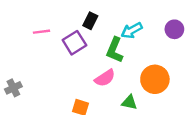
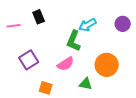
black rectangle: (90, 21) -> (39, 17), moved, turned -48
purple square: (74, 43) -> (29, 60), moved

